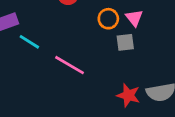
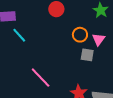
pink line: (70, 65) -> (41, 78), moved

